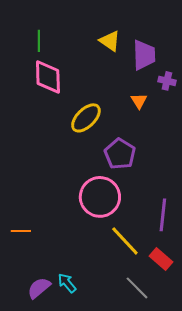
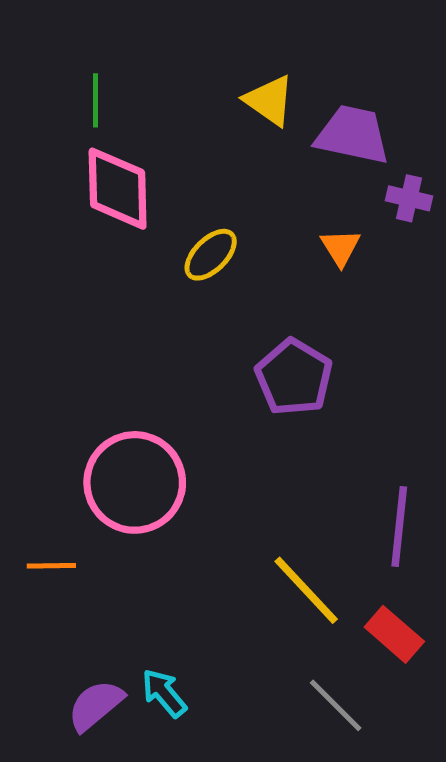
purple trapezoid: (144, 55) -> (353, 135), turned -76
yellow ellipse: (86, 118) -> (211, 255), moved, size x0.7
pink circle: (100, 197) -> (135, 482), moved

